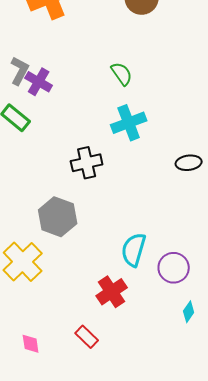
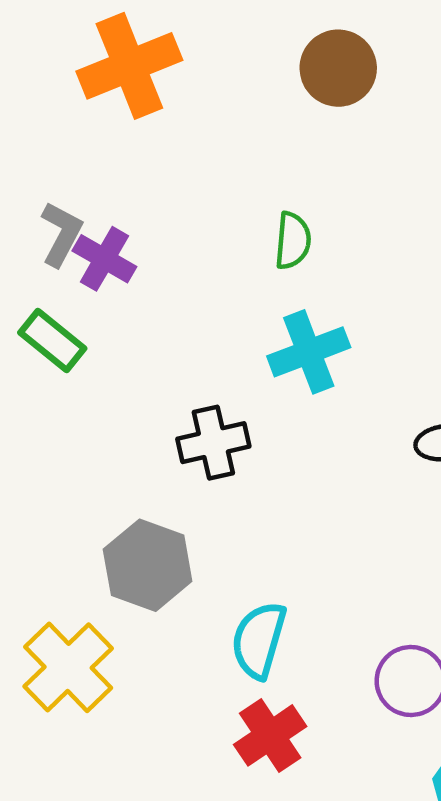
green semicircle: (122, 74) -> (293, 241), turned 40
cyan semicircle: (134, 250) -> (259, 640), moved

